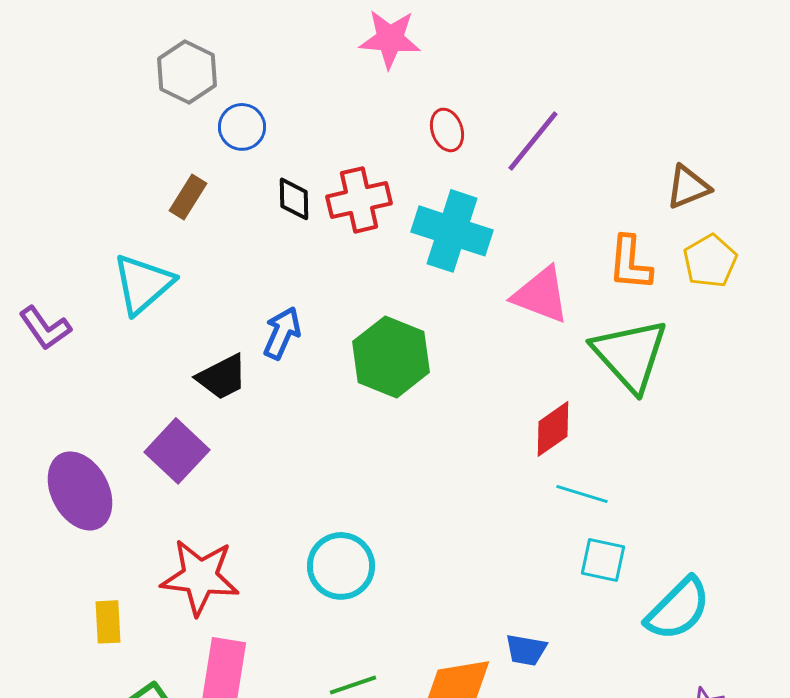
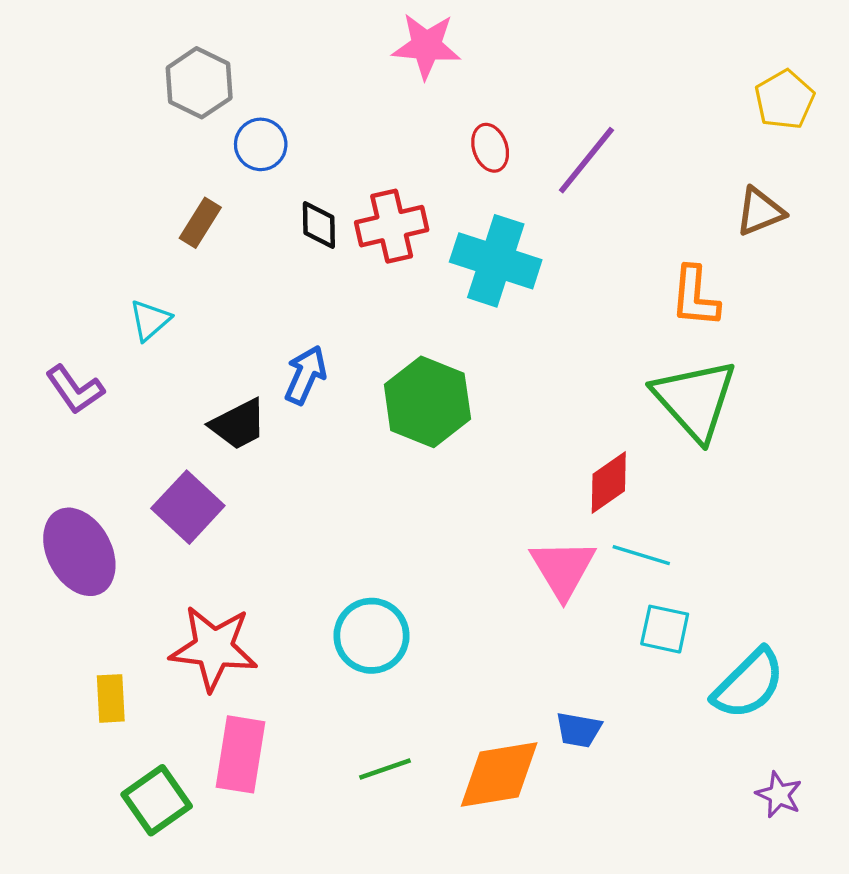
yellow pentagon: (710, 261) -> (785, 100), moved
cyan triangle: (143, 284) -> (150, 320), size x0.6
pink triangle: (541, 295) -> (563, 569), moved, turned 38
purple L-shape: (45, 328) -> (75, 390), moved

